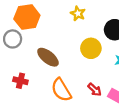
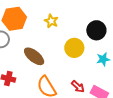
yellow star: (78, 13) -> (51, 21), moved

